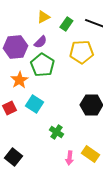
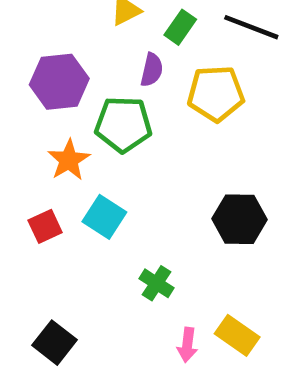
purple semicircle: (40, 42) -> (152, 70), moved, turned -32
green pentagon: (42, 65) -> (123, 124), turned -30

